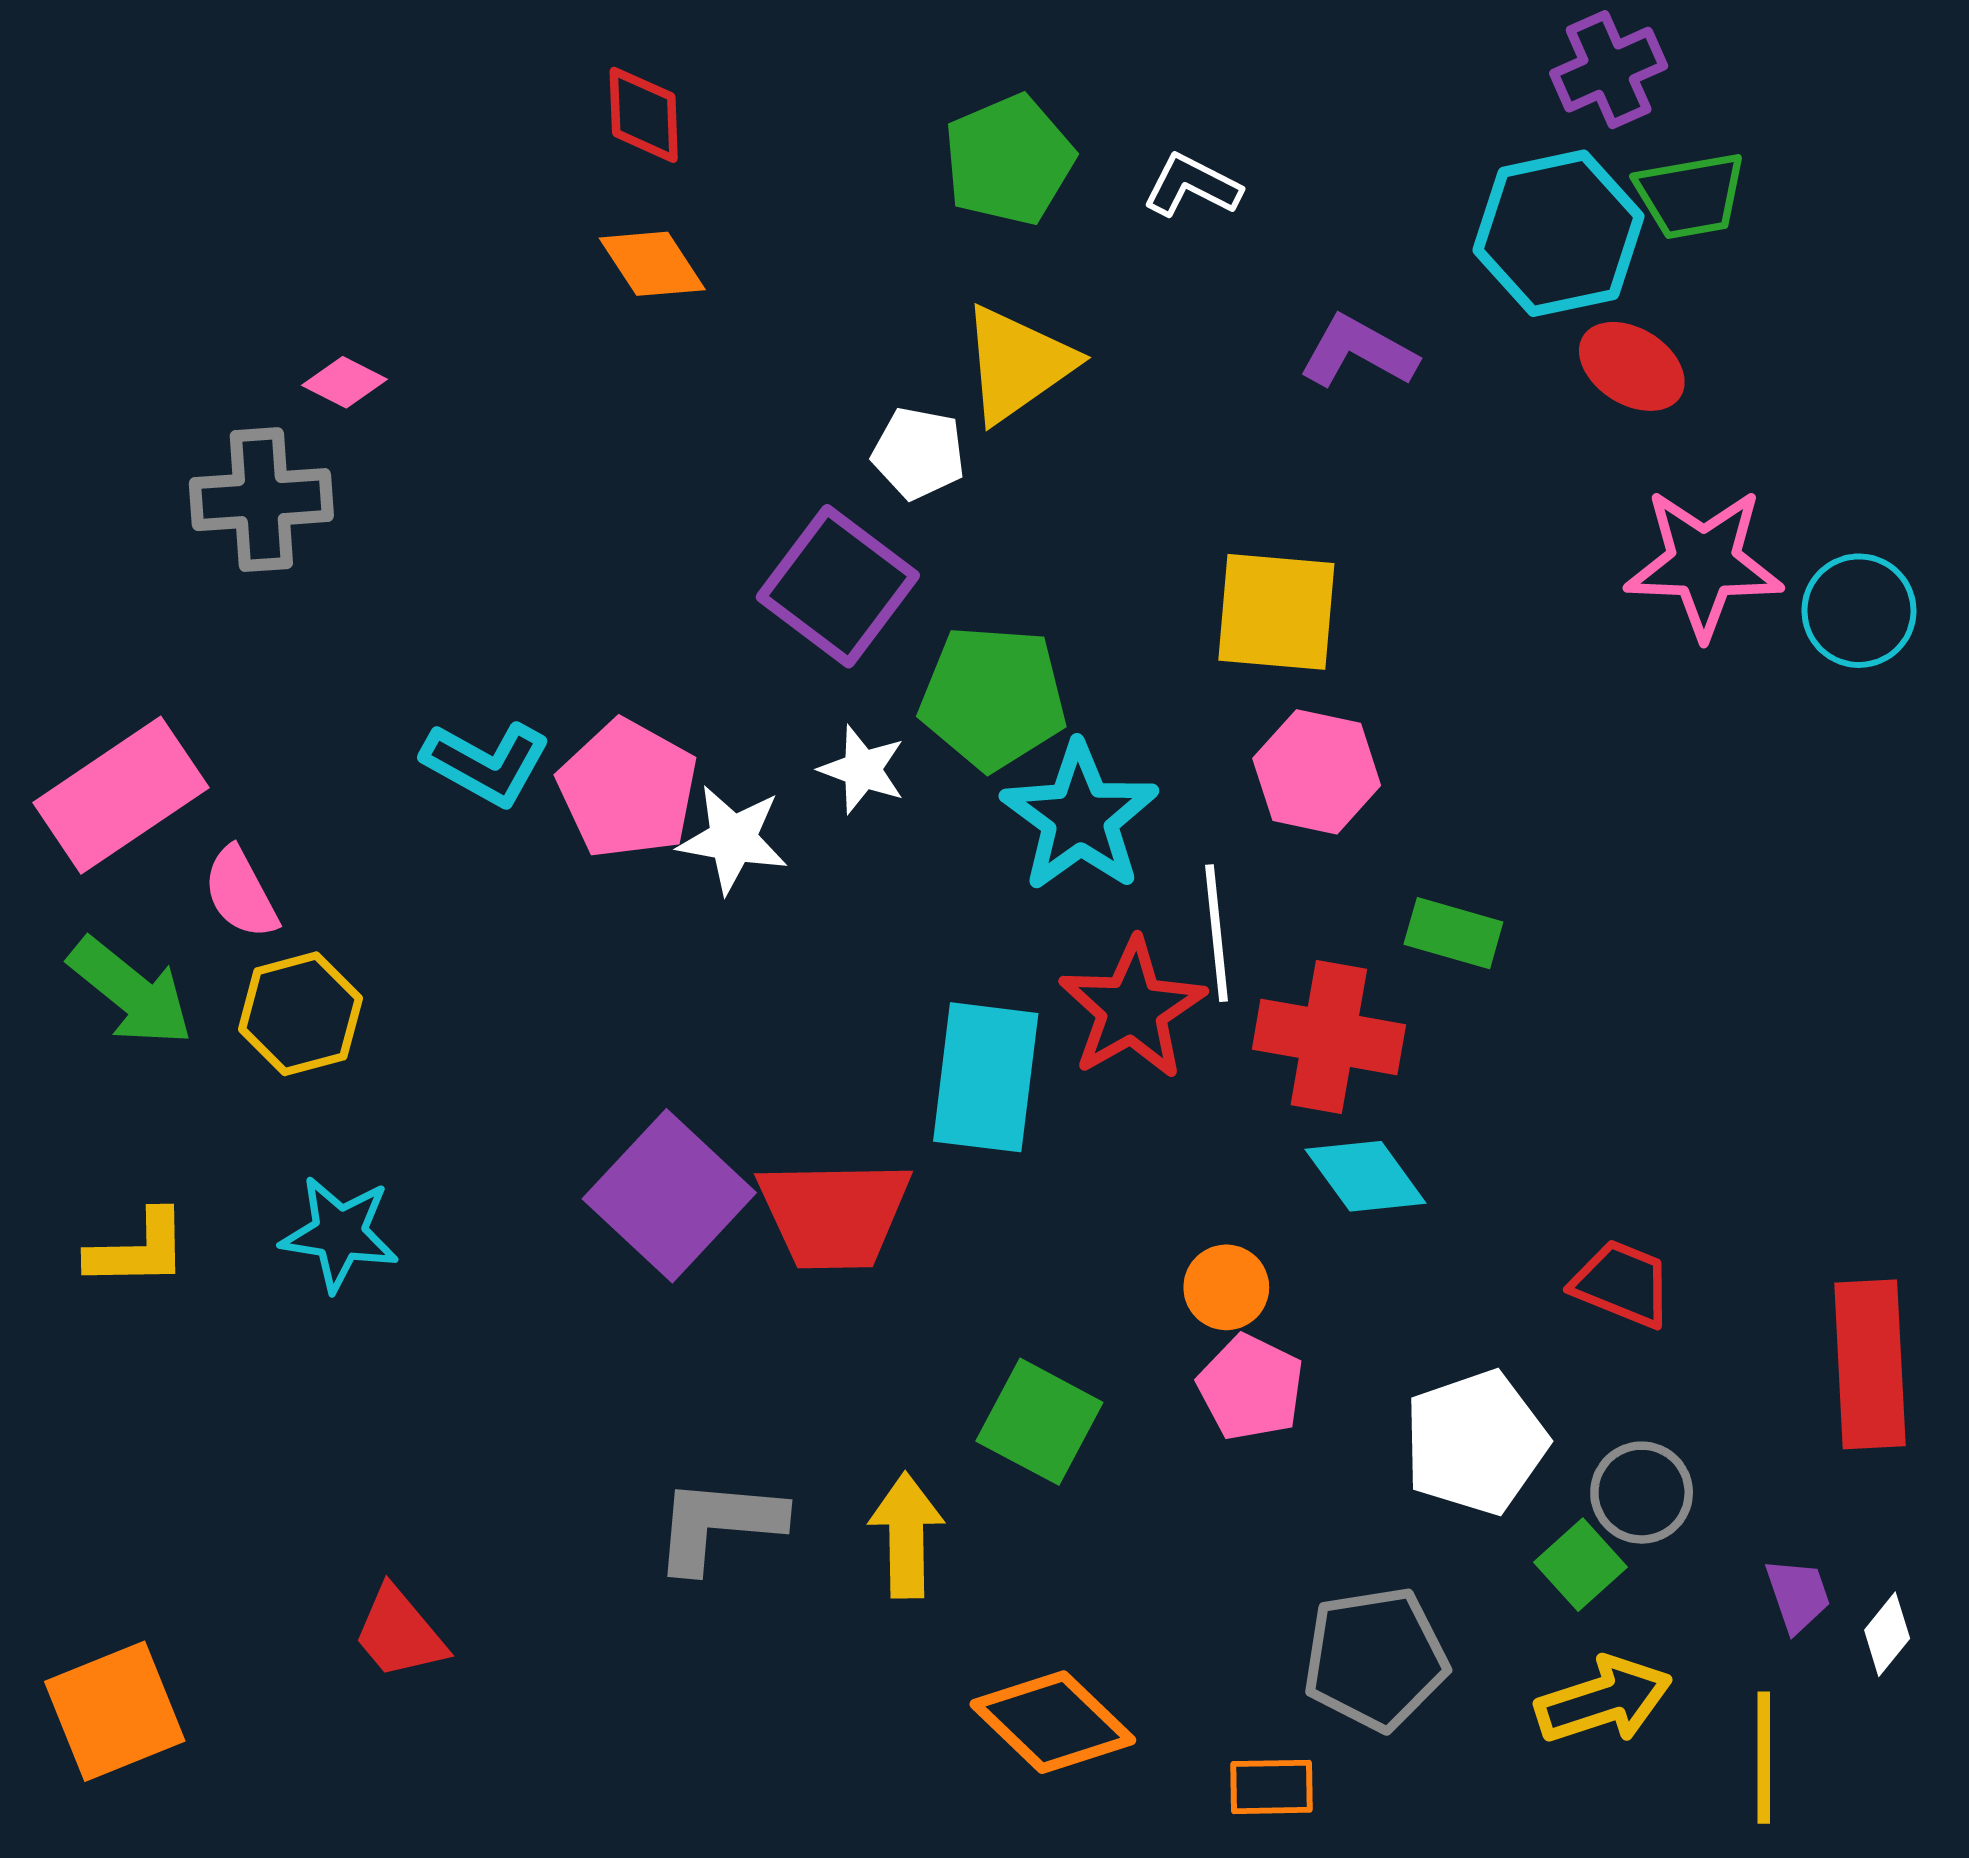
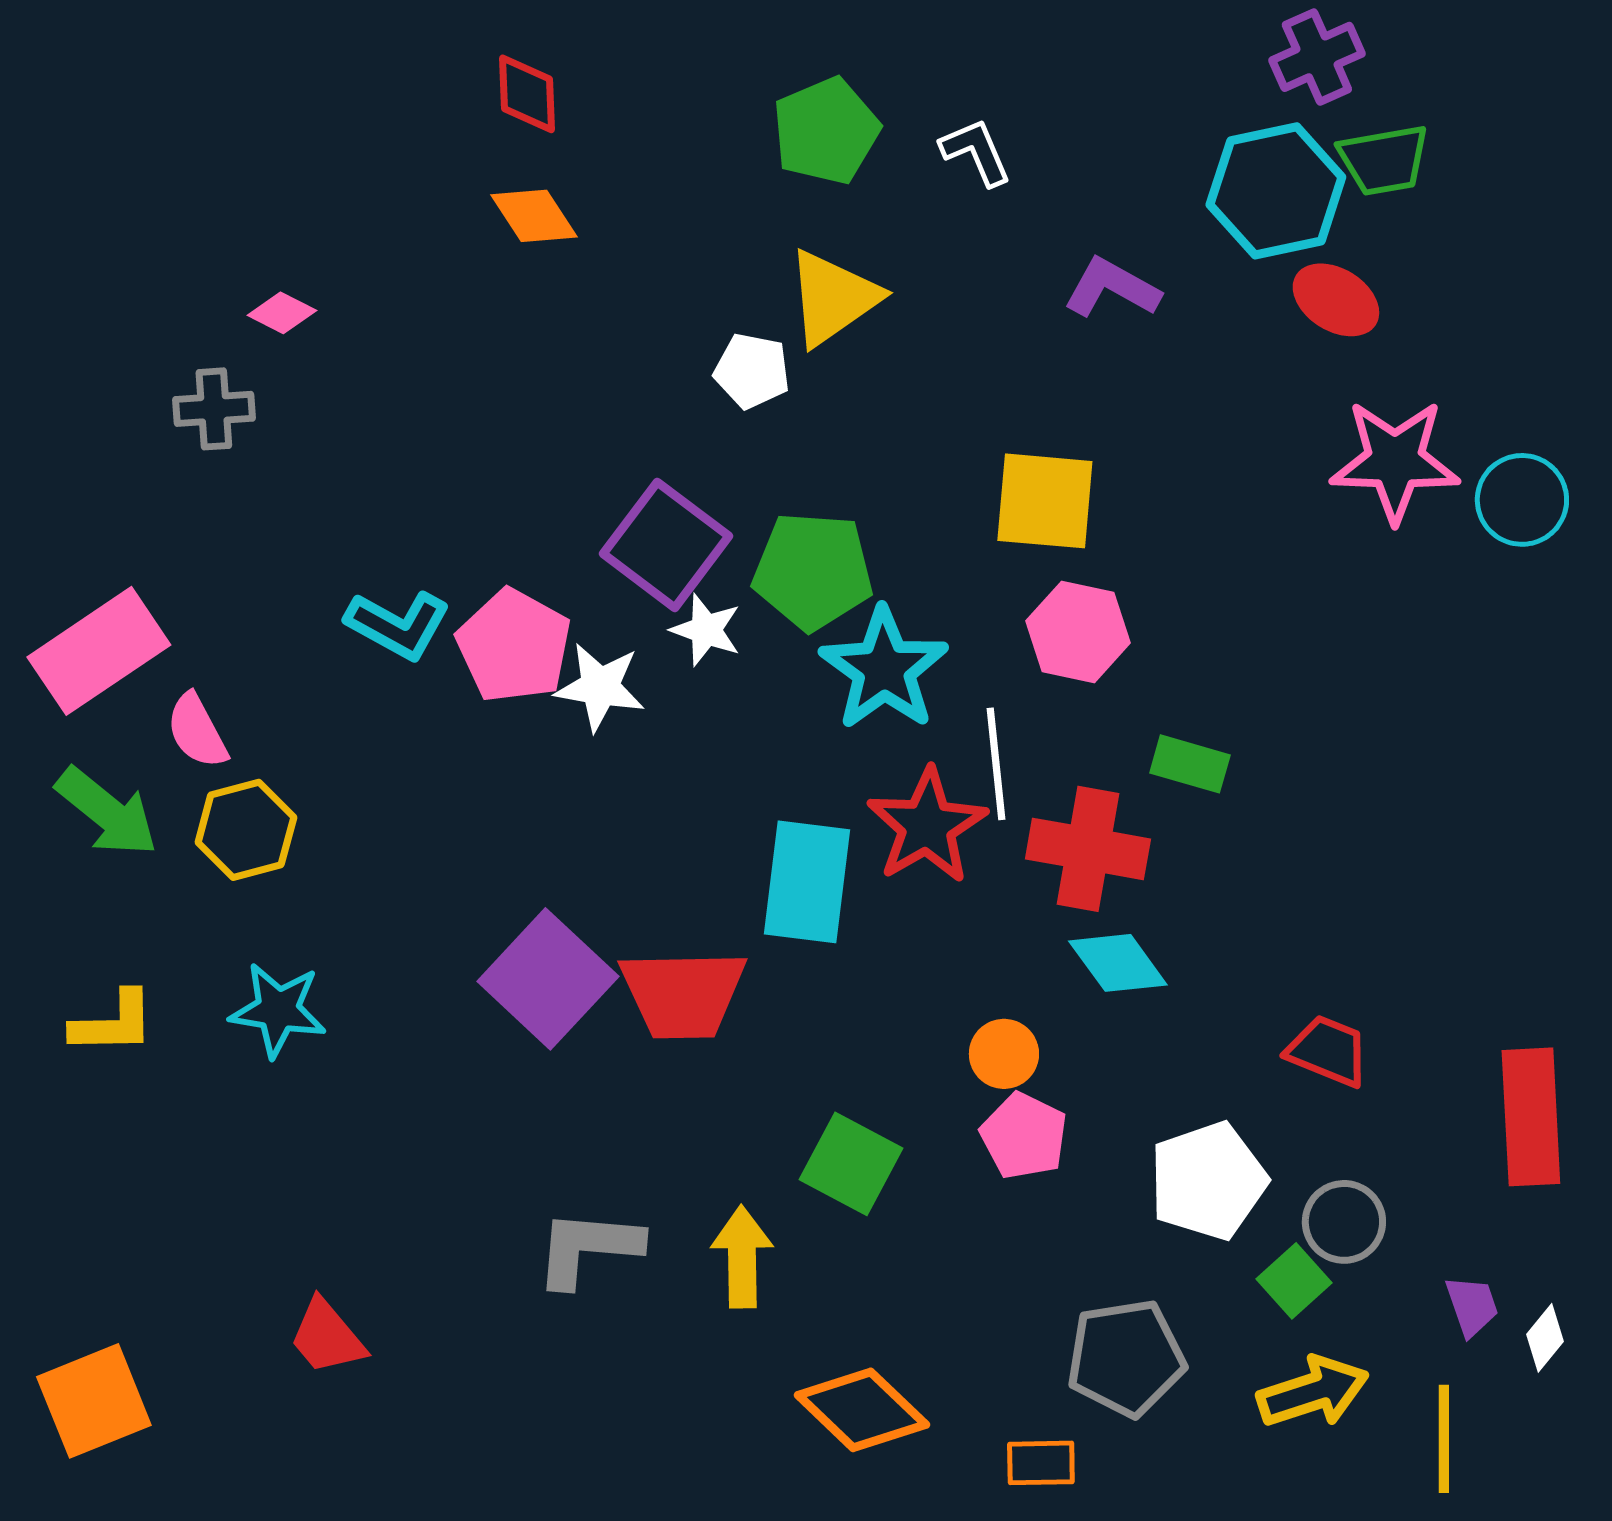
white L-shape: (1192, 186) -> (976, 152), turned 40
gray cross: (261, 500) -> (214, 409), size x0.7
purple square: (838, 586) -> (666, 545), moved

